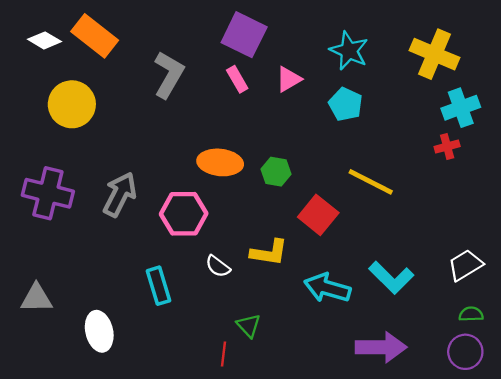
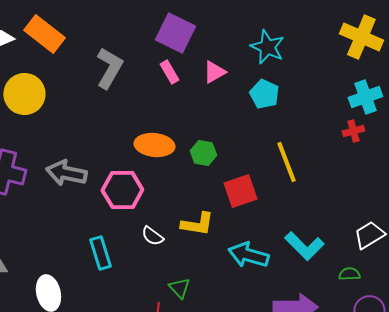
yellow cross: (435, 54) -> (361, 37), moved
yellow line: (371, 182) -> (286, 162), turned 42
gray arrow: (120, 194) -> (66, 173), turned -105
red square: (318, 215) -> (240, 191), turned 32
green semicircle: (471, 314) -> (349, 274), moved

